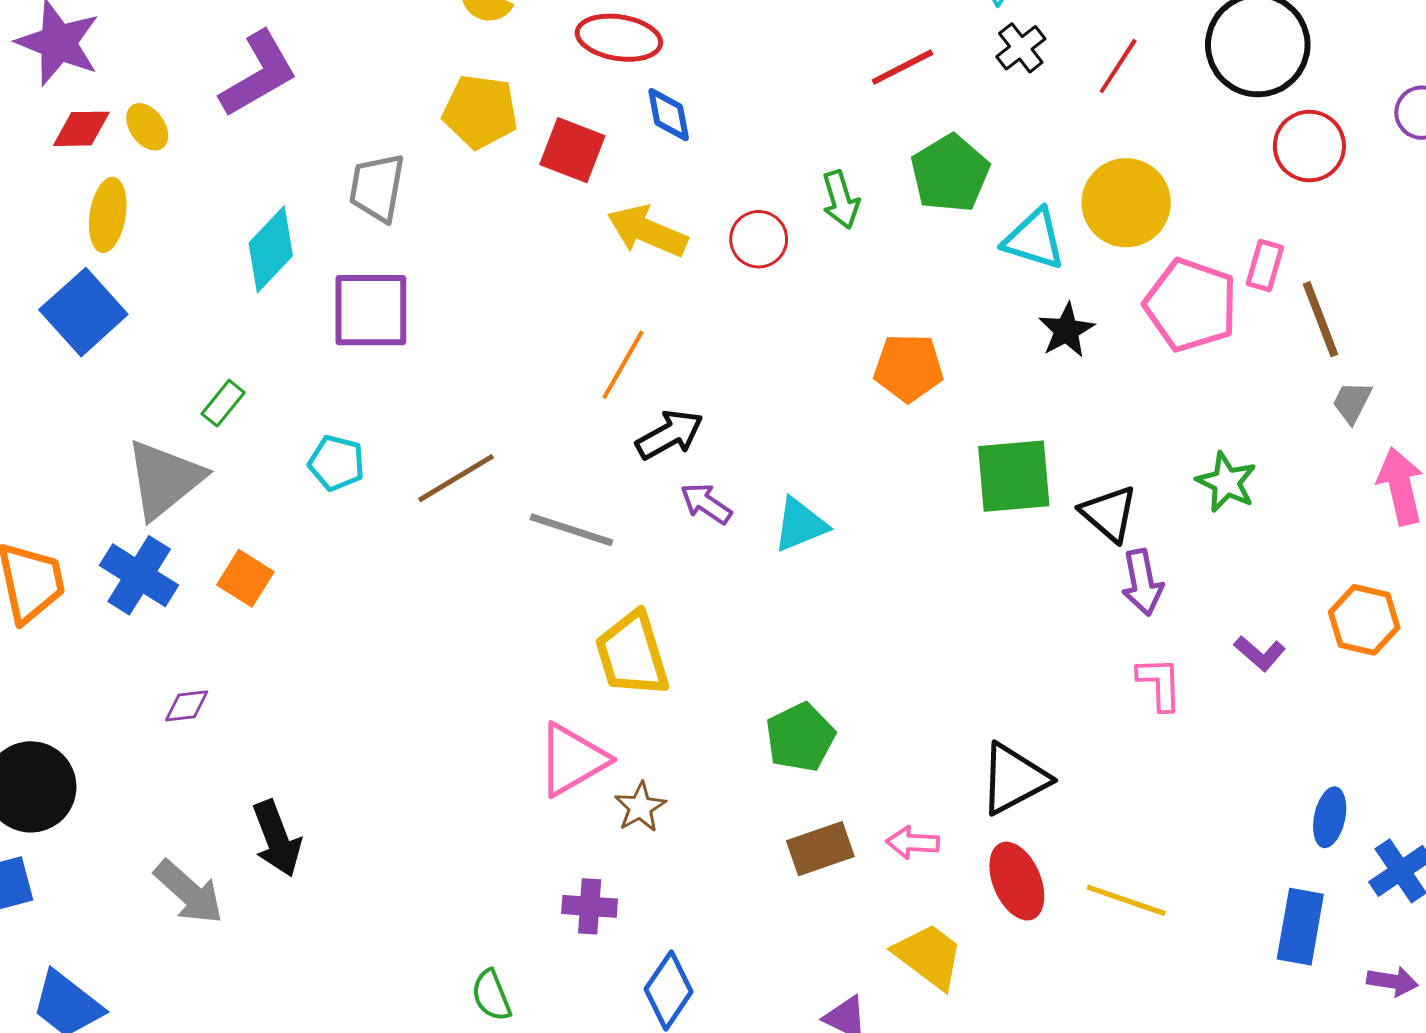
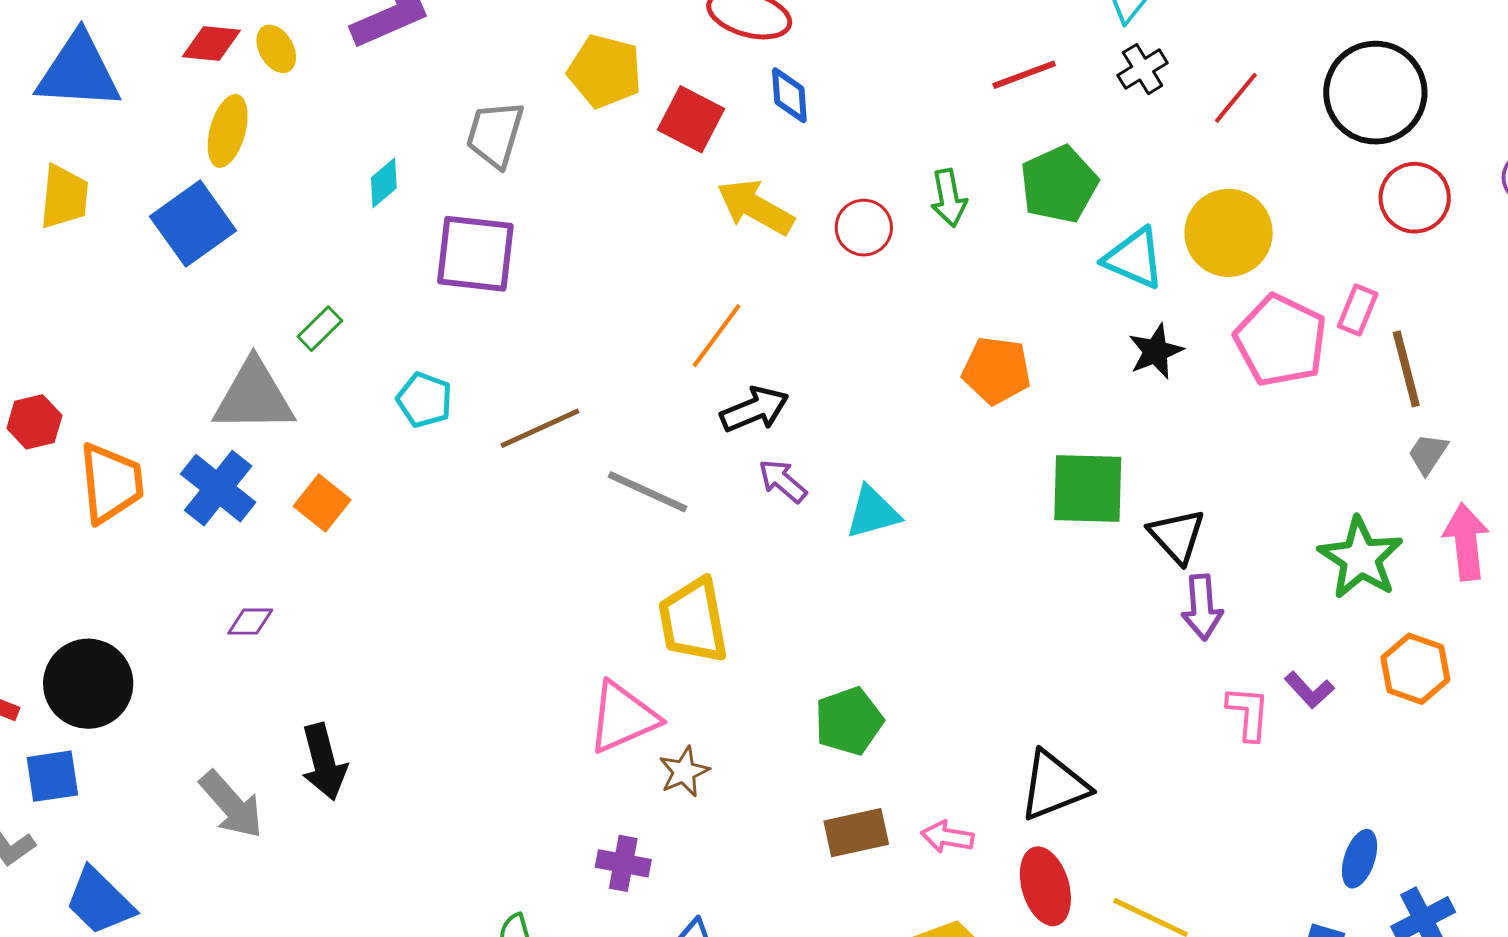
cyan diamond: (271, 249) -> (384, 183), size x0.6
gray triangle: (164, 479) -> (254, 397), turned 32
green star: (1226, 482) -> (1361, 558), moved, size x1.4
pink L-shape: (1160, 684) -> (1248, 713), moved

